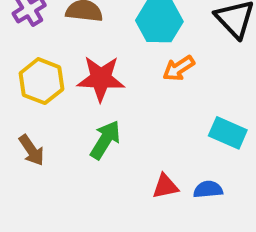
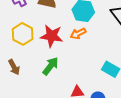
orange arrow: (179, 68) -> (78, 33), moved

